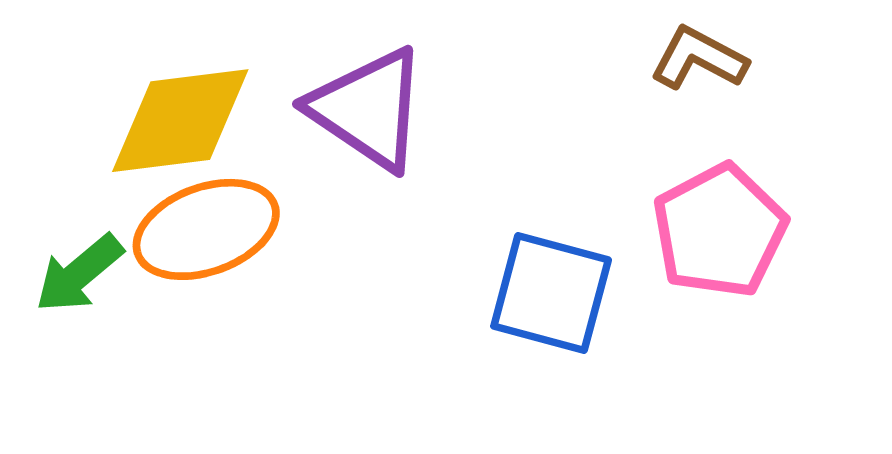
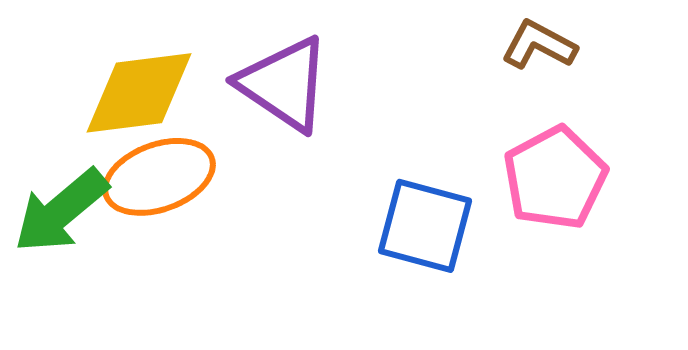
green arrow: (79, 274) -> (61, 211), size x1.4

